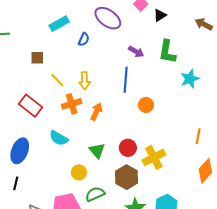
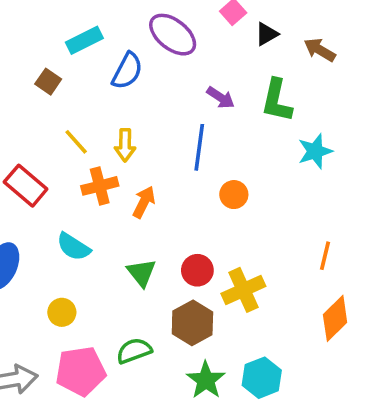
brown arrow: (204, 24) -> (320, 50), moved
blue semicircle: (84, 39) -> (127, 71), size x1.5
brown square: (37, 58) -> (48, 82), moved, turned 32
yellow circle: (79, 172) -> (62, 312), moved

